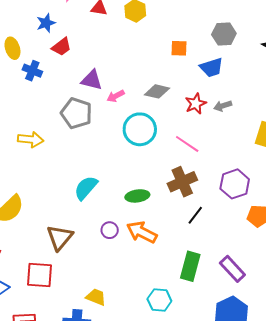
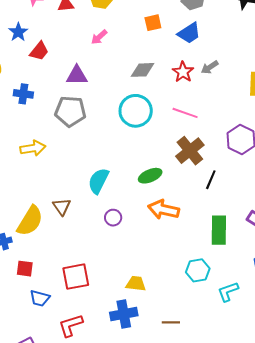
blue cross: (32, 71) -> (23, 94), moved
pink arrow: (116, 96) -> (99, 37), moved
purple circle: (110, 230) -> (113, 218), moved
brown triangle: (60, 237) -> (62, 207), moved, size x0.7

